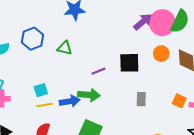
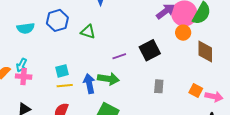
orange circle: (161, 54) -> (183, 33), moved
black square: (129, 63) -> (150, 50), turned -30
blue arrow: (70, 101) -> (89, 84), turned -96

